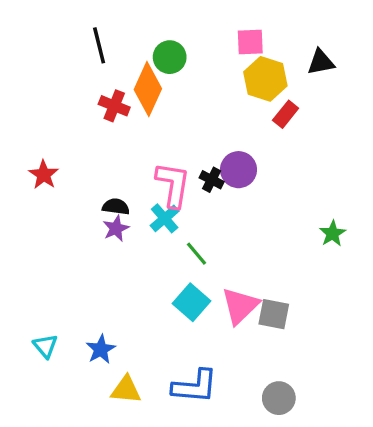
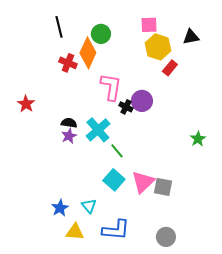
pink L-shape: (173, 185) -> (111, 87), moved
cyan cross: (165, 218) -> (98, 130), size x1.4
cyan triangle: (45, 346) -> (89, 206), moved

